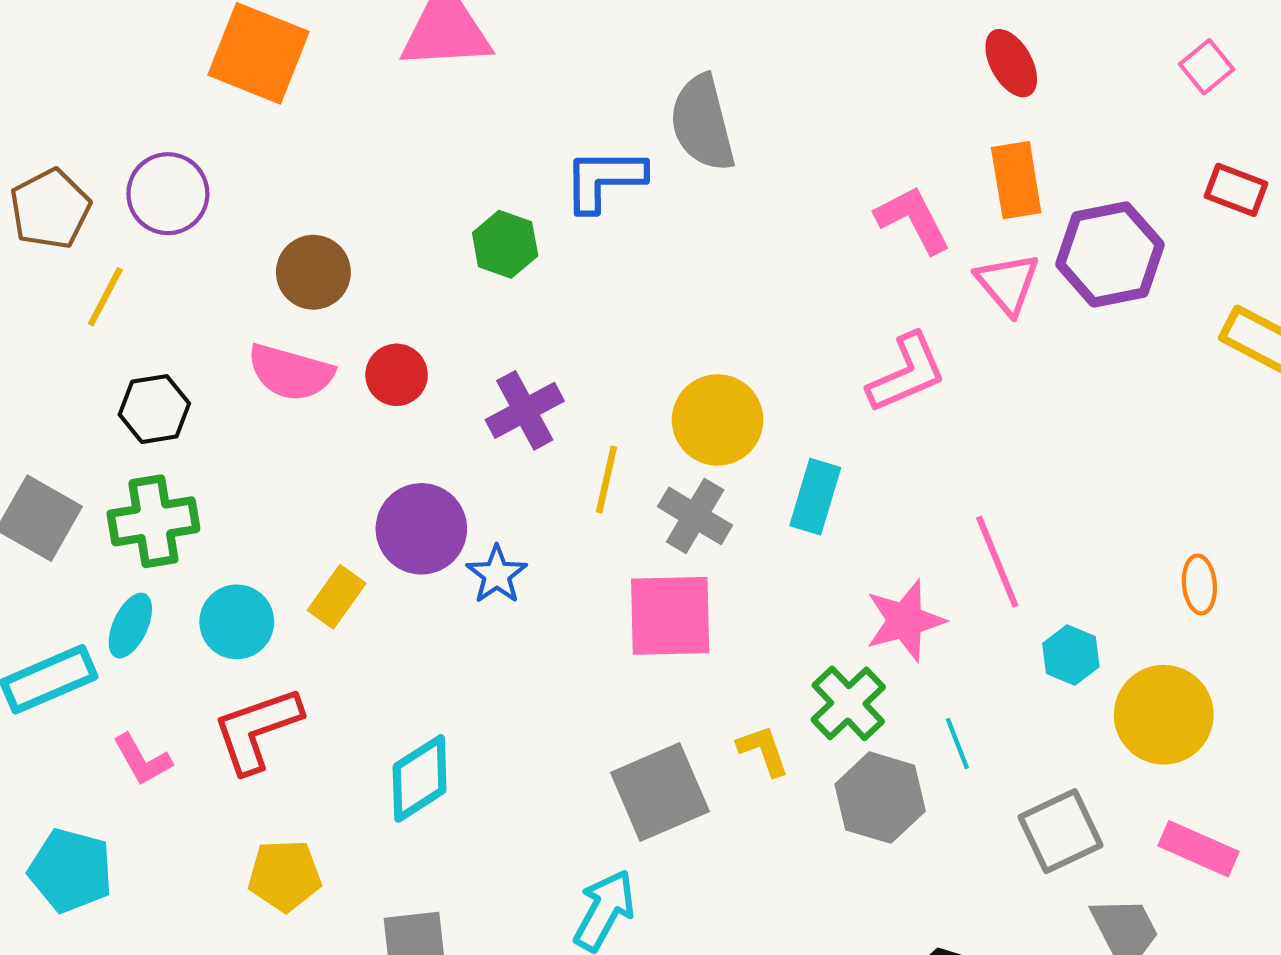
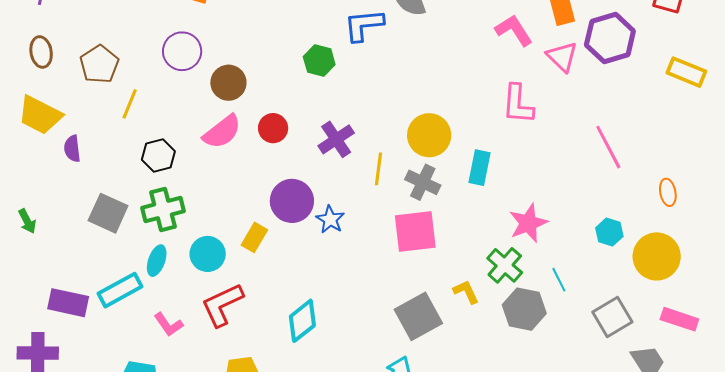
purple circle: (168, 194) -> (182, 51), moved
pink semicircle: (291, 372) -> (222, 132), turned -48
pink L-shape: (907, 373) -> (518, 104), turned 123
pink line: (997, 562) -> (608, 147), moved

